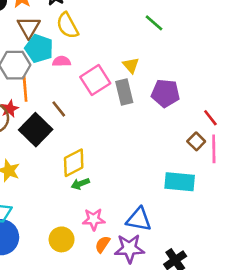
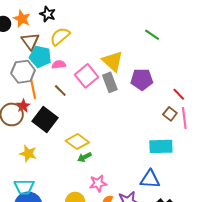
green line: (154, 23) -> (152, 35), moved
yellow semicircle: (67, 26) -> (60, 36), turned 85
yellow triangle: (131, 65) -> (113, 61), size x1.6
brown line: (59, 109) -> (60, 90), moved
yellow diamond: (74, 163) -> (77, 142), turned 70
blue triangle: (139, 219) -> (150, 179), moved

